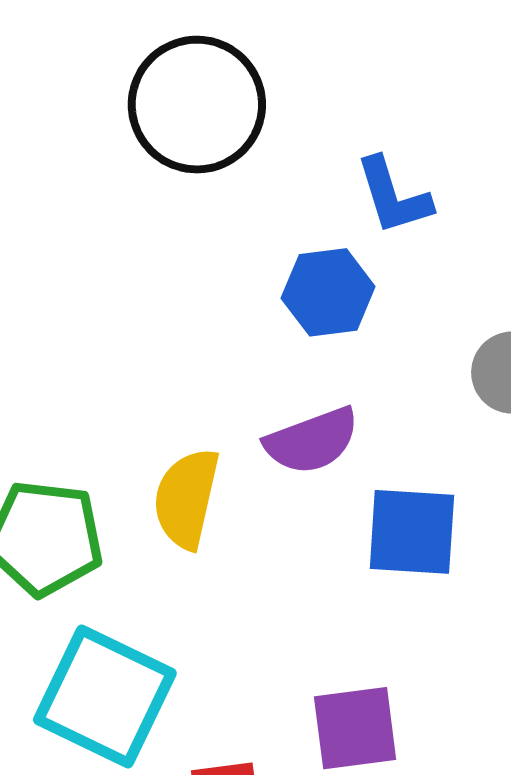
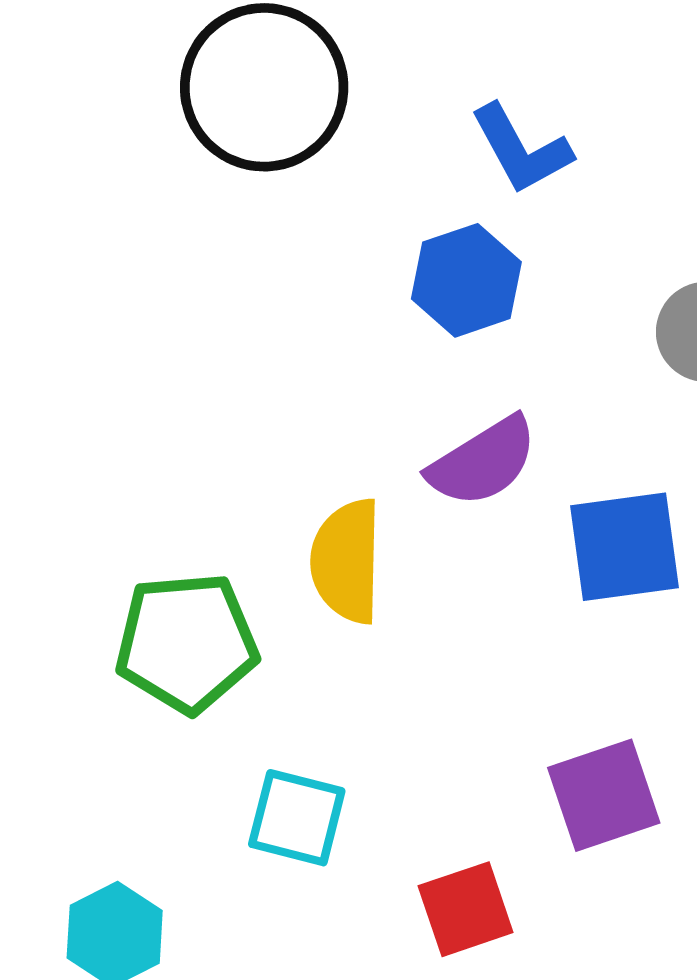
cyan square: (105, 697) -> (297, 818), size x0.6

